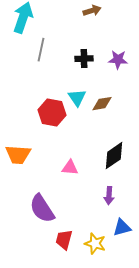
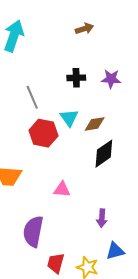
gray line: (41, 50) -> (32, 97), moved, turned -35
black diamond: (114, 156) -> (104, 154), moved
purple semicircle: (42, 209) -> (33, 231), turned 44

